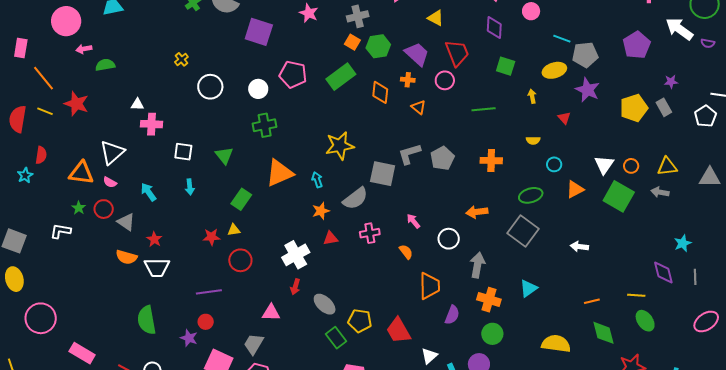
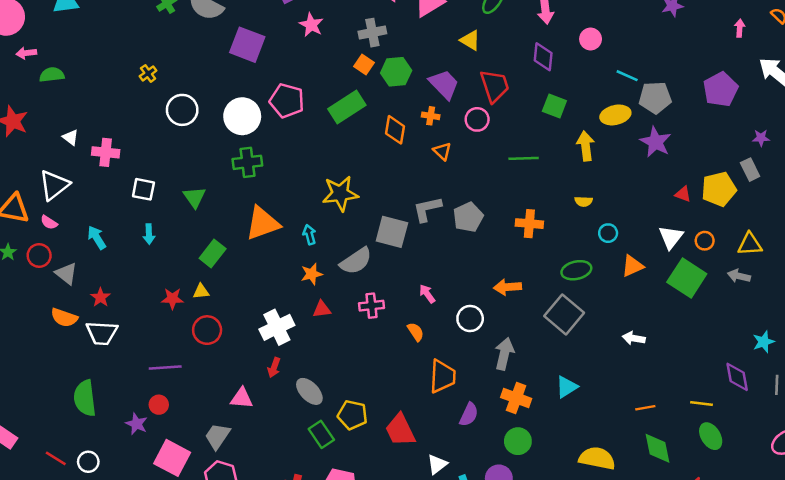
white circle: (258, 89) -> (242, 116), size x1.5
yellow arrow: (532, 96) -> (586, 146), size x1.6
white triangle: (137, 104) -> (70, 137), moved, turned 32
yellow pentagon: (634, 108) -> (719, 189), moved
red triangle: (564, 118) -> (683, 194), moved, turned -32

